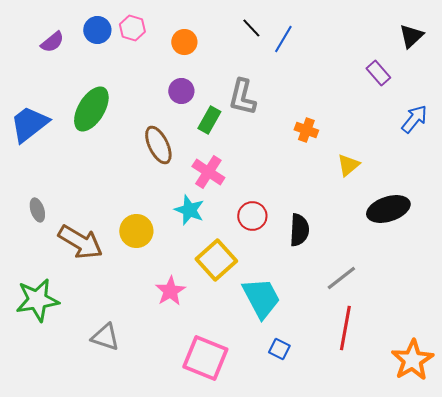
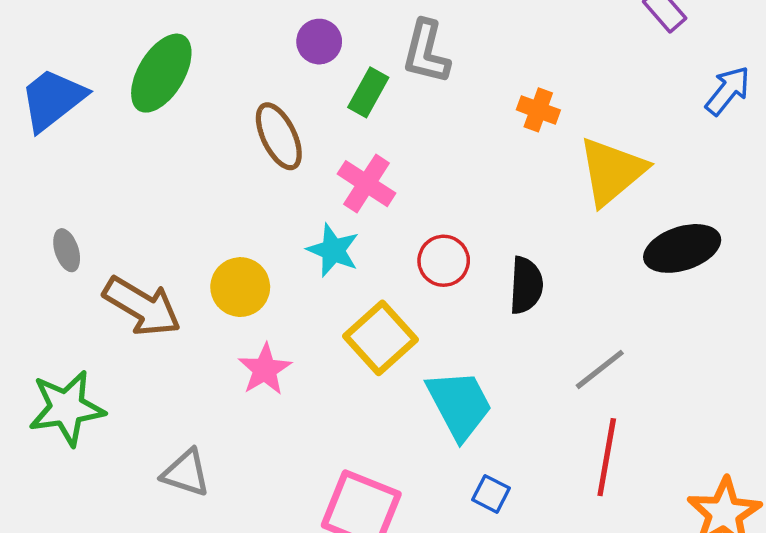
yellow triangle: (348, 165) -> (612, 171), size x1.8
pink star: (170, 291) -> (265, 369), moved

